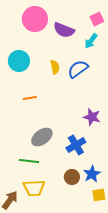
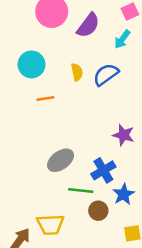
purple semicircle: (64, 30) -> (88, 25), turned -75
orange line: (30, 98) -> (45, 98), moved
green line: (29, 161) -> (81, 191), moved
blue star: (92, 174) -> (124, 194), moved

